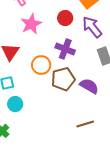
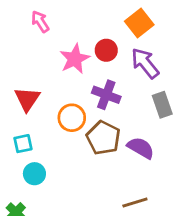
pink star: (31, 24) -> (75, 59), moved
brown pentagon: (63, 79) -> (103, 138), turned -30

